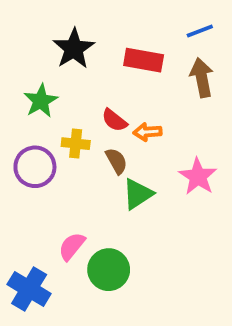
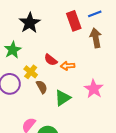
red rectangle: (144, 60) -> (74, 21), moved, turned 60
yellow cross: (76, 144) -> (31, 72), turned 32
brown semicircle: (116, 161) -> (42, 87), moved

